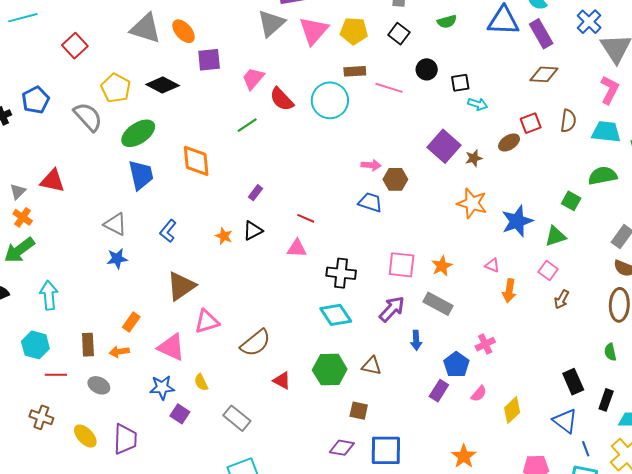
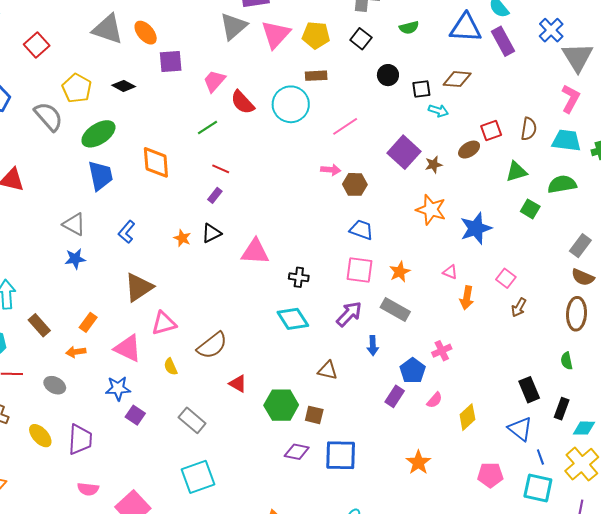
brown diamond: (544, 74) -> (457, 79), moved
black diamond: (163, 85) -> (124, 86), size x0.7
pink line: (389, 88) -> (345, 126), moved, turned -52
blue trapezoid: (370, 202) -> (361, 230), moved
red line: (306, 218) -> (221, 169), moved
green triangle: (555, 236) -> (516, 172), moved
pink triangle: (297, 248) -> (255, 252), size x1.4
black cross: (341, 273) -> (299, 277), size x0.7
brown rectangle: (88, 345) -> (39, 325), moved, turned -40
green hexagon: (330, 370) -> (281, 405), moved
yellow semicircle: (201, 382) -> (171, 367), moved

